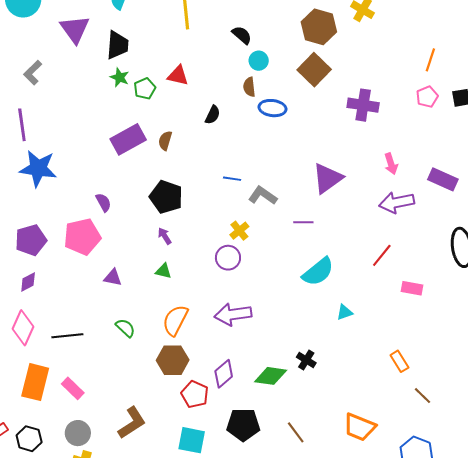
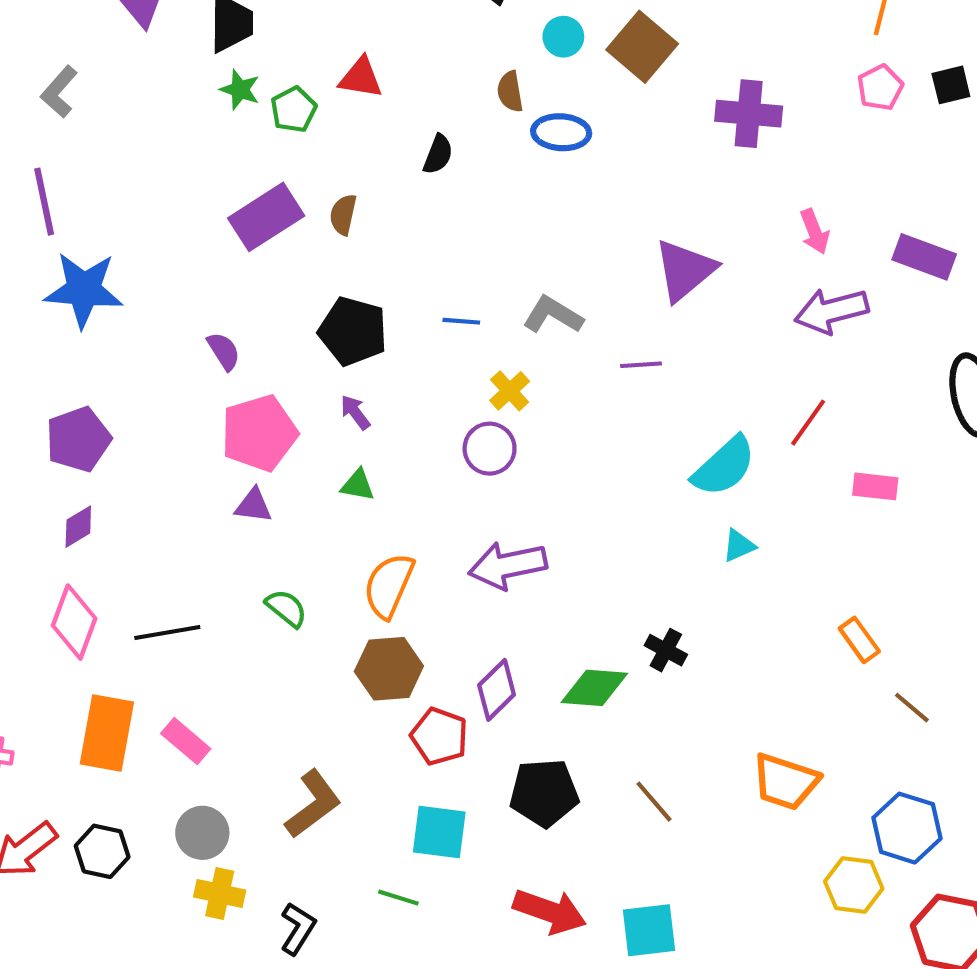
cyan circle: (259, 61) -> (563, 37), moved
blue line: (232, 179) -> (461, 321), moved
pink pentagon: (82, 237) -> (259, 433), moved
cyan semicircle: (318, 272) -> (724, 466), moved

